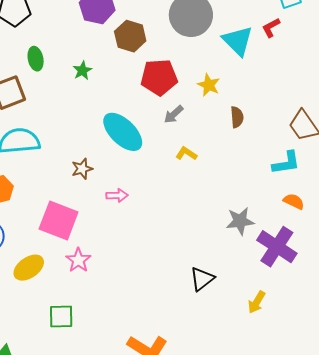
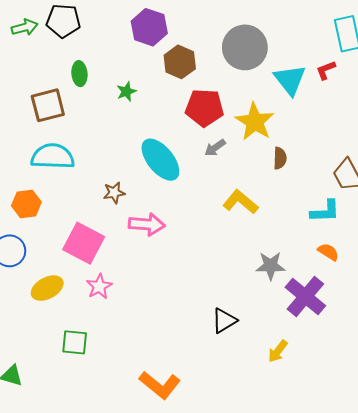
yellow star: (209, 85) -> (255, 122), size x1.6
yellow L-shape: (186, 154) -> (240, 202), moved, size x1.6
pink arrow: (117, 195) -> (147, 224), size x1.6

